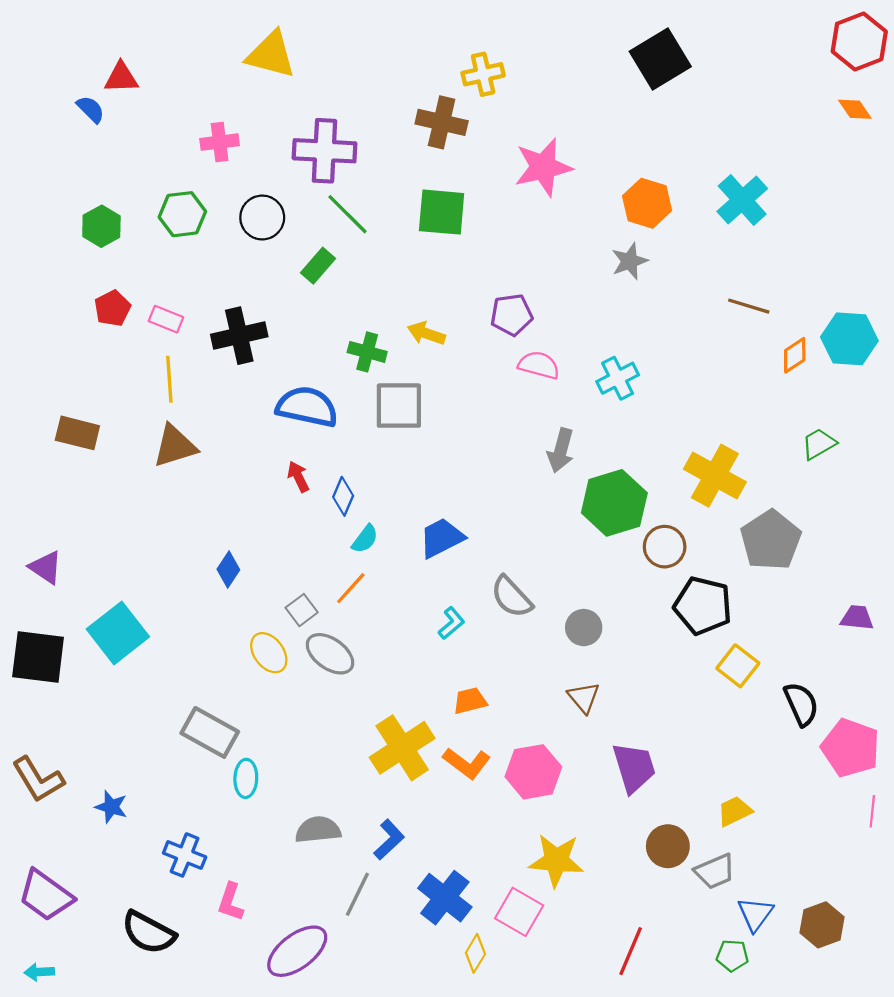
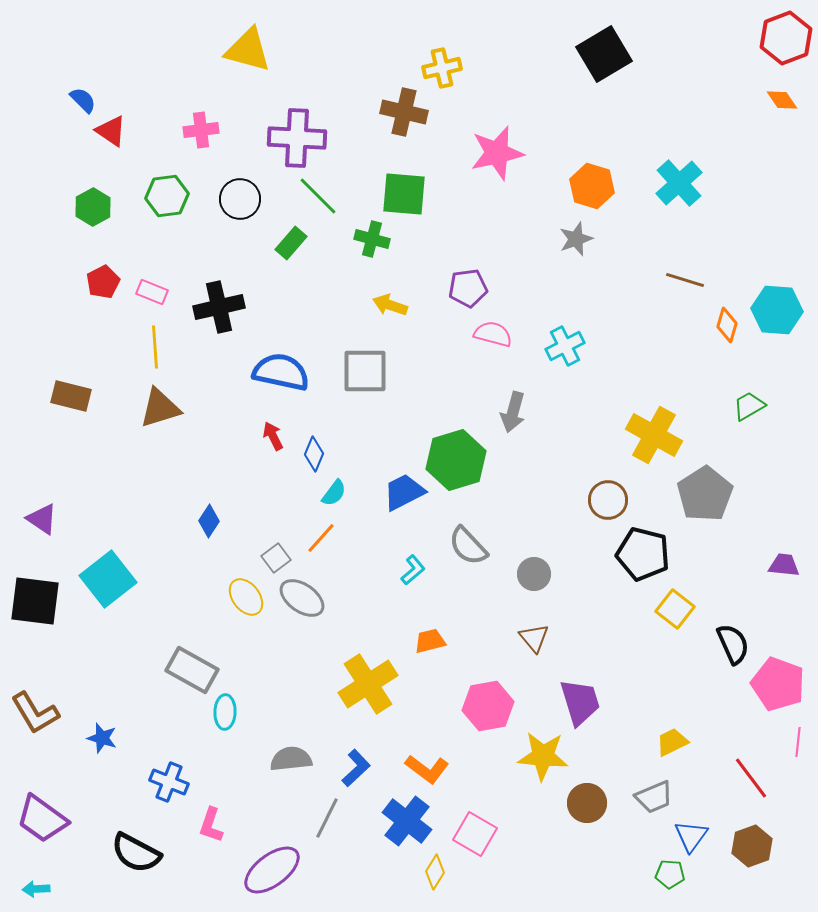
red triangle: (121, 78) -> (111, 131), moved, turned 36
green cross: (367, 352) -> (372, 239), moved
orange diamond: (795, 355) -> (727, 325), turned -40
green hexagon: (614, 503) -> (456, 460), moved
orange L-shape: (467, 763) -> (427, 769), moved
brown circle: (668, 846) -> (587, 803), moved
yellow star: (556, 860) -> (543, 756), moved
red line: (631, 951) -> (751, 778), moved, turned -60

